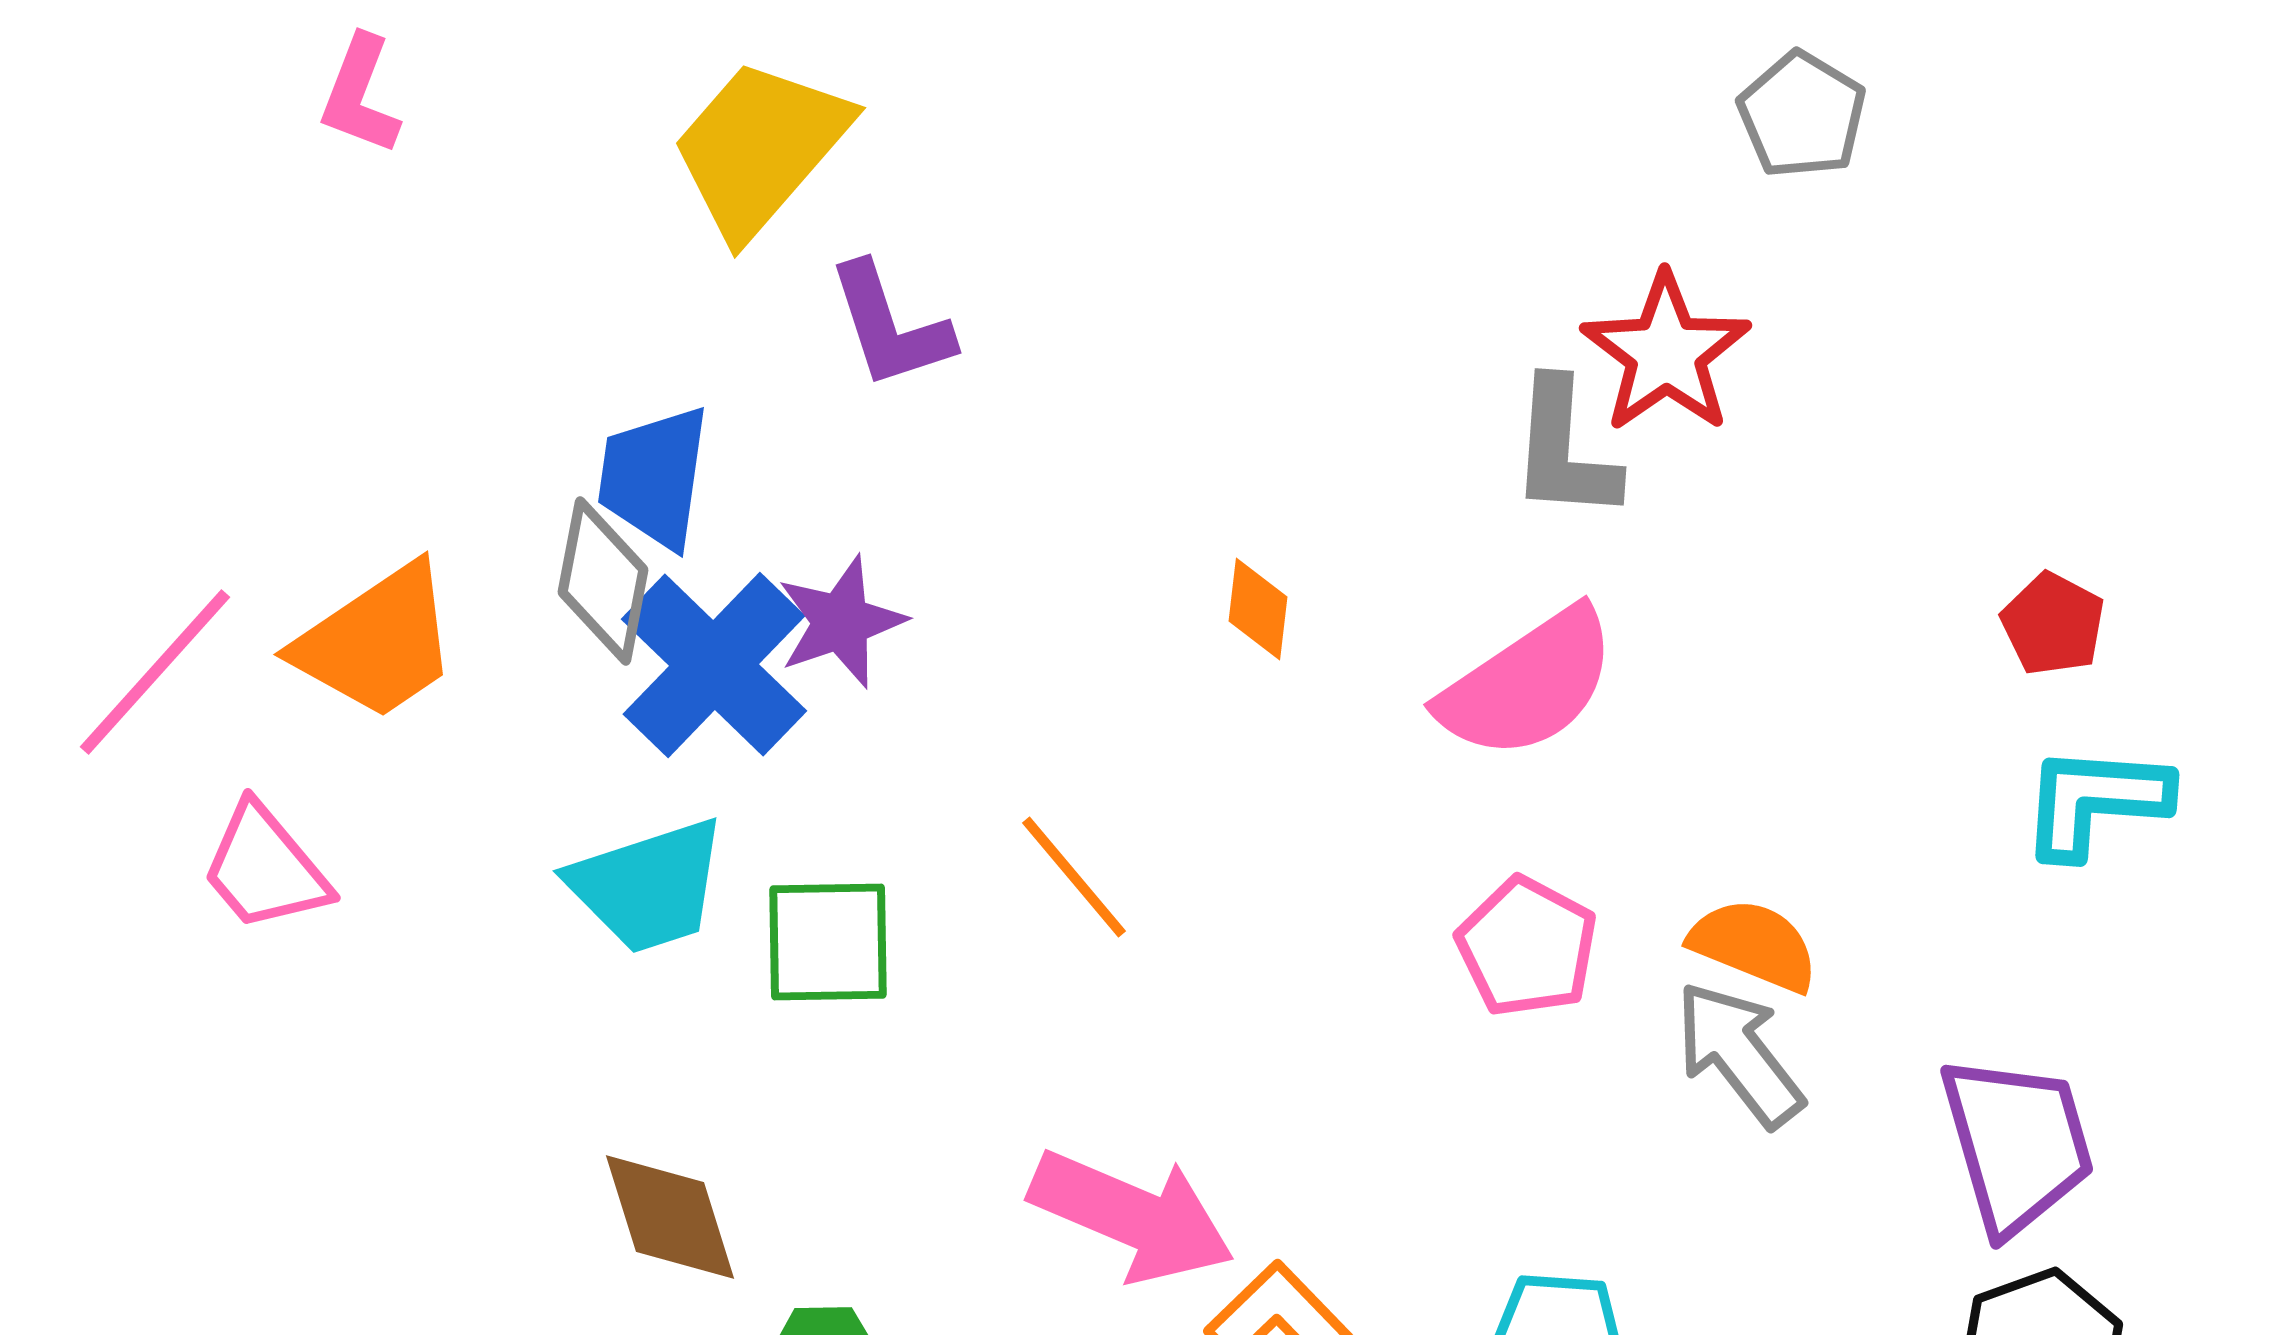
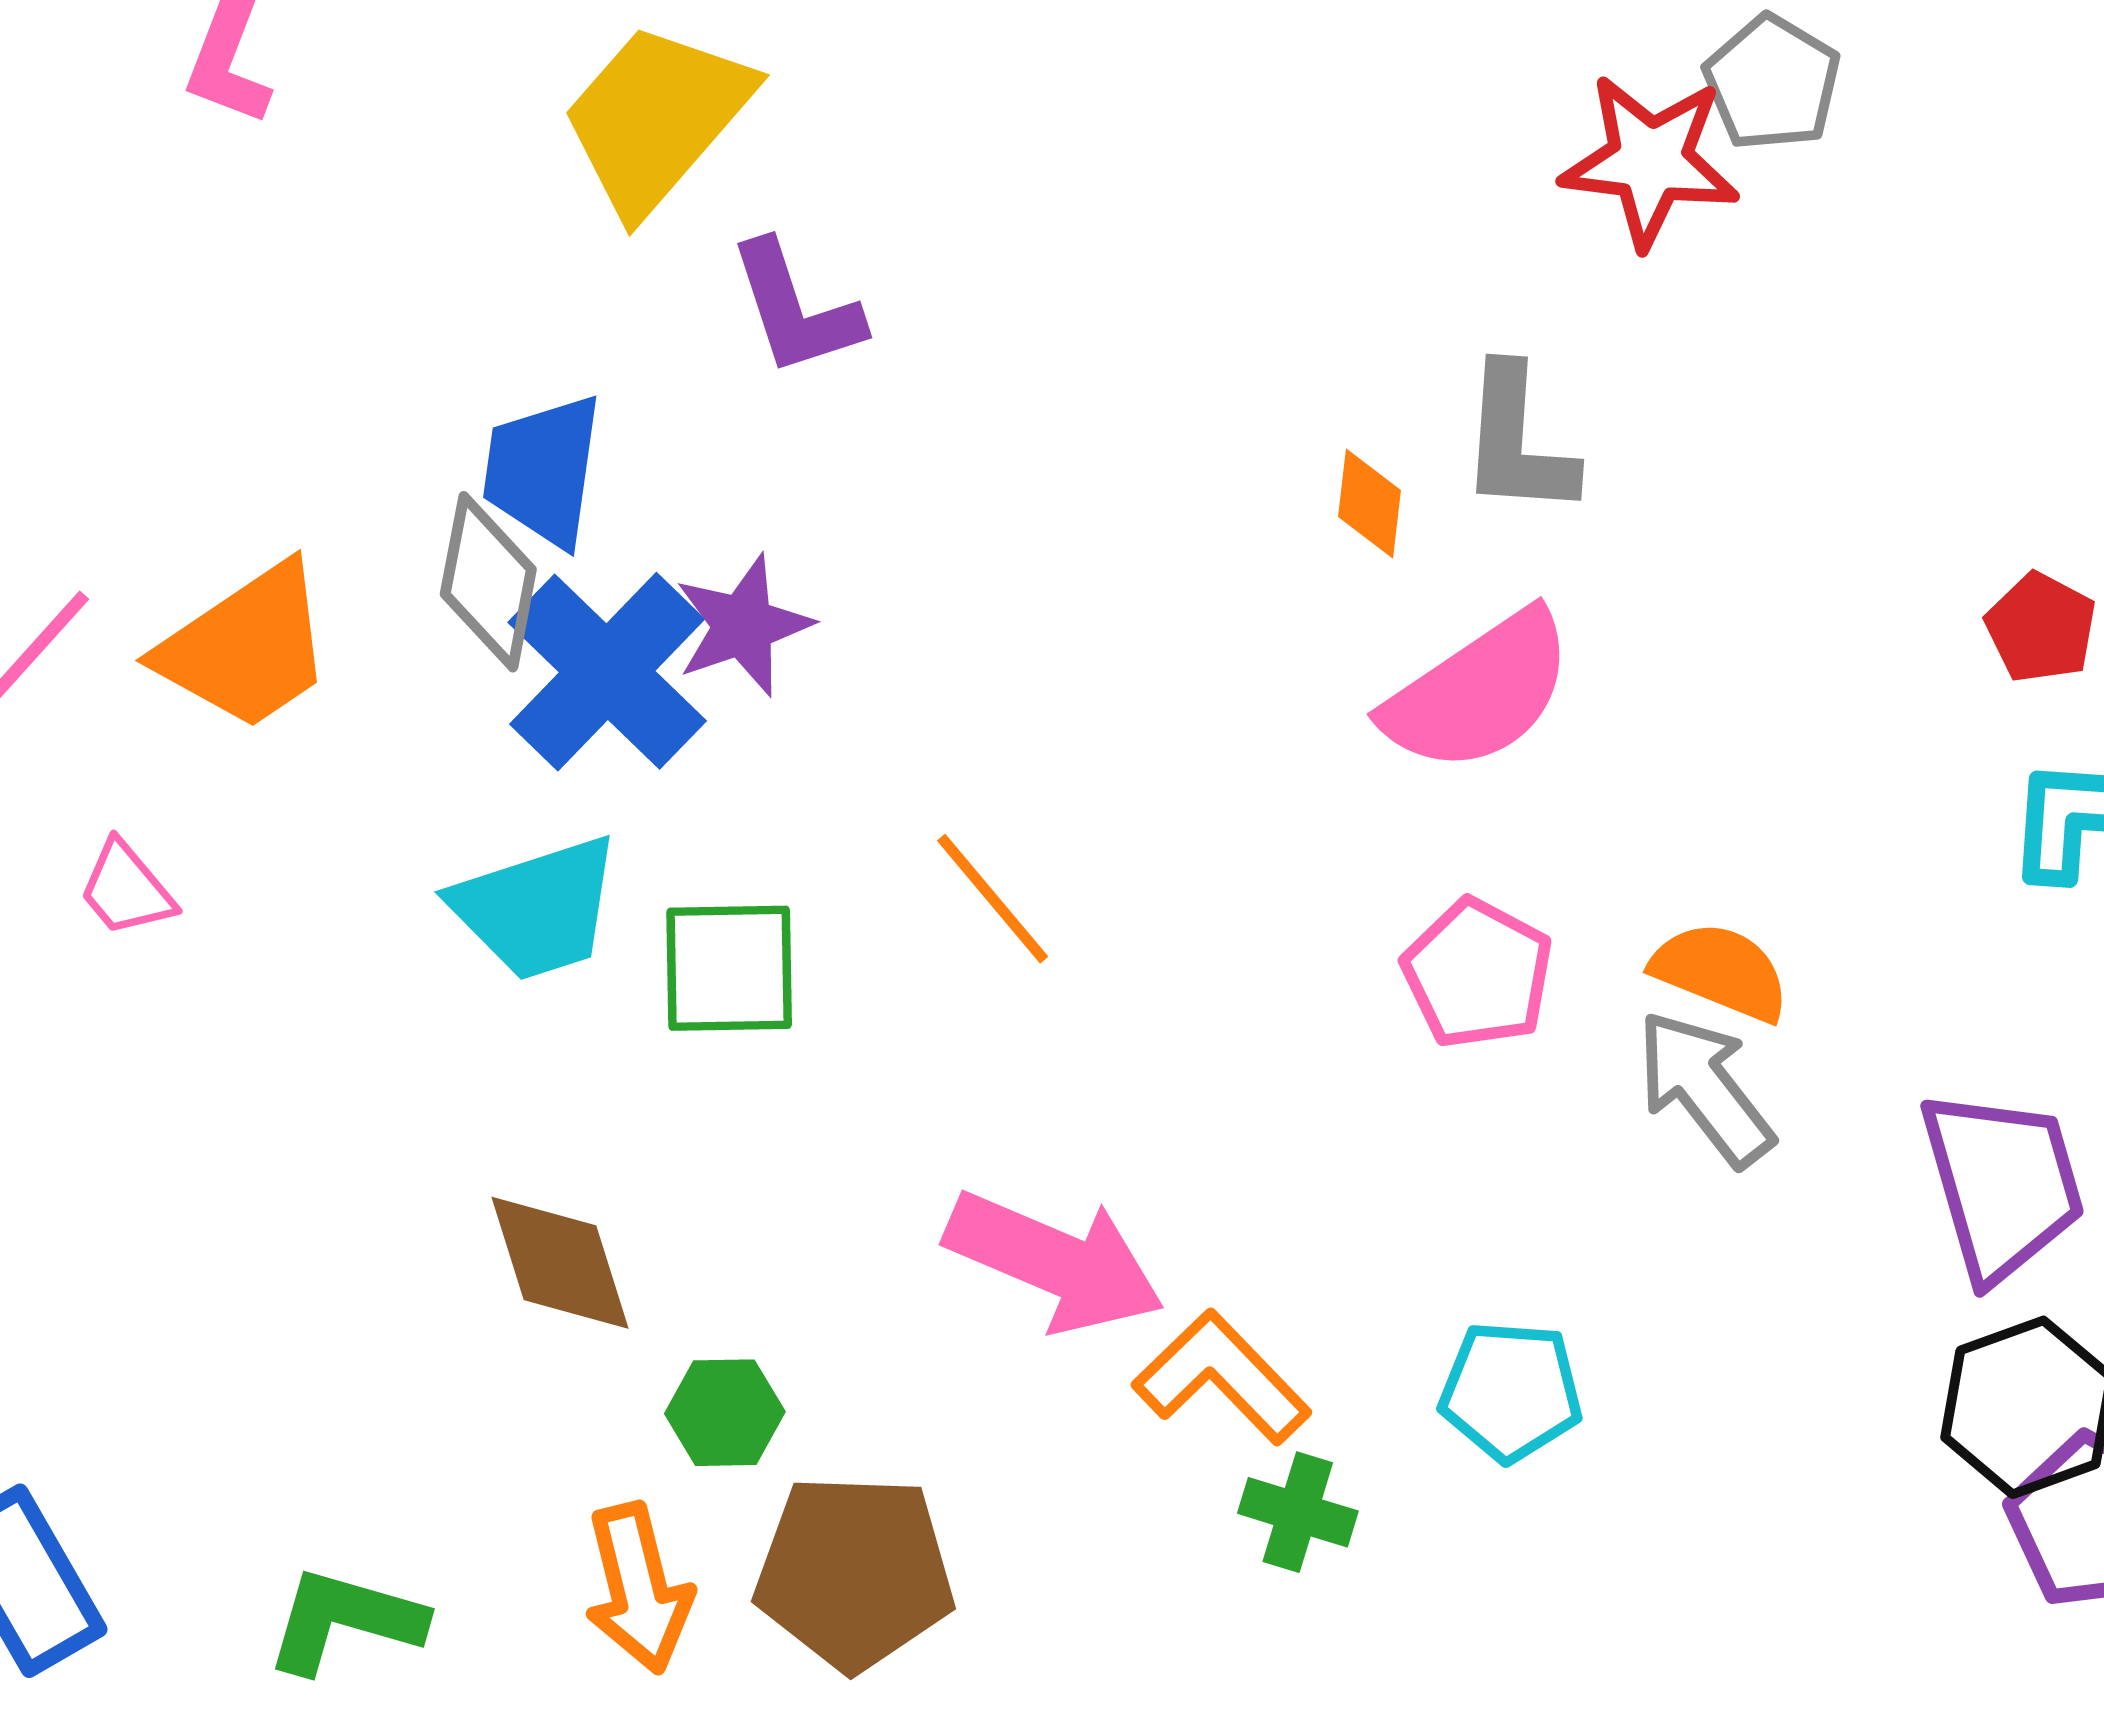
red star: (1666, 353) -> (1650, 161), moved, turned -30
orange diamond: (1258, 609) -> (1370, 504), moved
pink trapezoid: (265, 868) -> (126, 889), size x0.7

